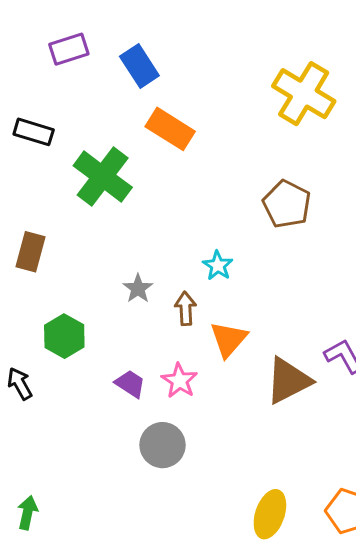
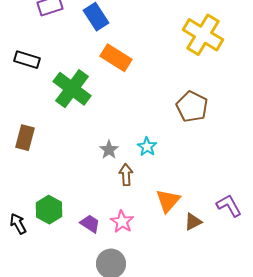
gray star: (138, 289) -> (109, 150), moved
green hexagon: (64, 336) -> (49, 210), moved
orange triangle: (228, 339) -> (168, 201), moved
brown triangle: (288, 381) -> (193, 222), size x0.6

